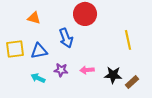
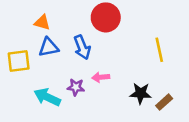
blue triangle: (39, 51) -> (48, 47), moved
pink arrow: (87, 70) -> (101, 77), moved
cyan arrow: (38, 78) -> (47, 97), size x1.5

